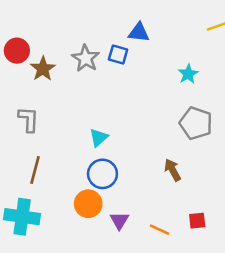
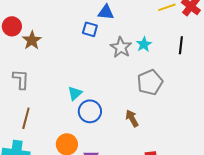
gray star: (86, 58) -> (121, 47), moved
gray pentagon: (196, 123) -> (150, 82), turned 30
blue circle: (102, 174) -> (90, 111), moved

